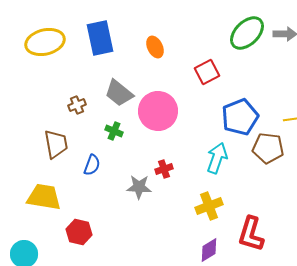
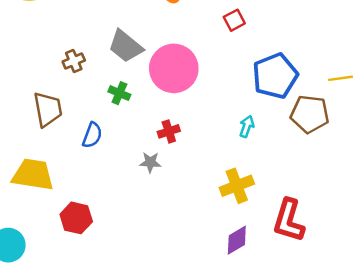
red square: (207, 72) -> (234, 20), size x0.7
cyan arrow: (217, 158) -> (247, 126), size x0.6
red cross: (164, 169) -> (169, 131), moved
gray star: (139, 187) -> (150, 162), size x0.7

